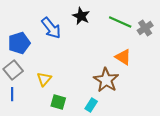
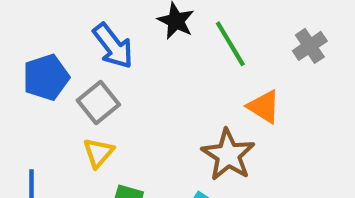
green line: (120, 22) -> (230, 44), moved, turned 35
gray square: (13, 70) -> (98, 102), moved

